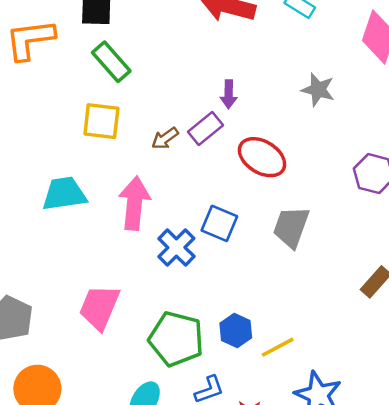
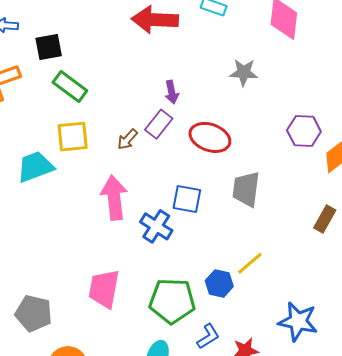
cyan trapezoid: (64, 194) -> (35, 167), moved
yellow line: (278, 347) -> (250, 263), moved

